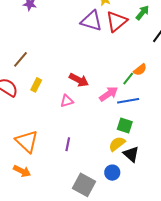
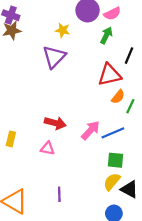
purple triangle: (91, 21) -> (54, 57), turned -50
red triangle: (117, 21) -> (110, 75), moved, turned 40
green line: (128, 79) -> (130, 106), moved
pink triangle: (67, 101) -> (48, 148), turned 40

